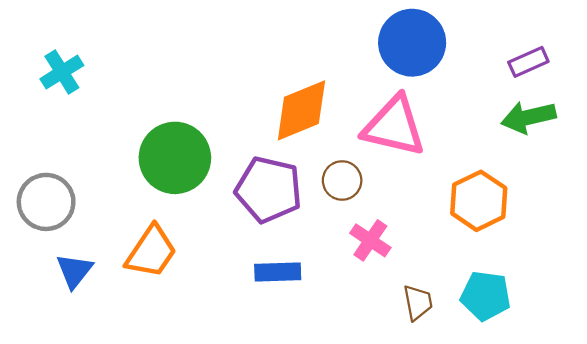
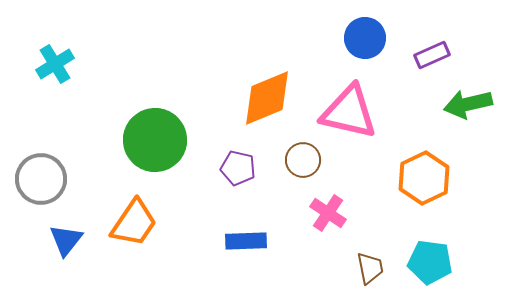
blue circle: (412, 43) -> (365, 38), size x0.7
purple rectangle: (528, 62) -> (432, 55), moved
purple pentagon: (269, 190) -> (238, 168), size x0.6

